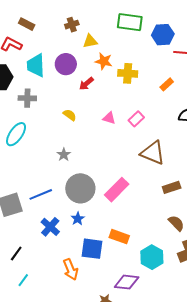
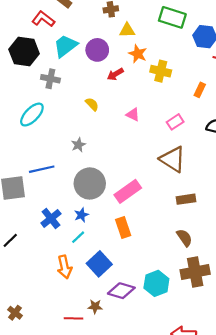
cyan trapezoid: (36, 65) -> (65, 46), turned 45
orange rectangle: (167, 84) -> (200, 90), turned -32
pink rectangle: (136, 119) -> (175, 122), moved
blue line: (41, 194) -> (42, 169), moved
orange rectangle: (119, 237) -> (123, 228), moved, turned 42
blue square: (92, 249) -> (99, 264), moved, turned 30
cyan hexagon: (152, 257) -> (156, 283), moved
cyan line: (23, 280) -> (78, 237), moved

